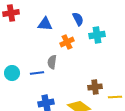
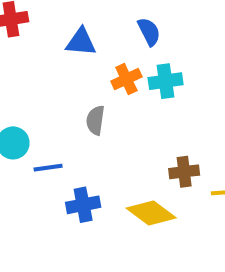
cyan cross: (97, 35) -> (166, 81), moved
blue line: (37, 73) -> (48, 168), moved

